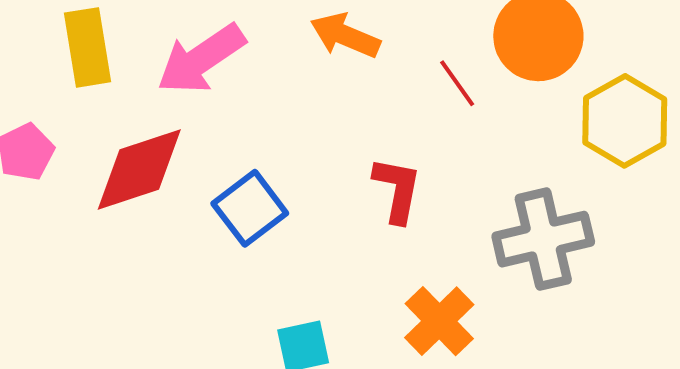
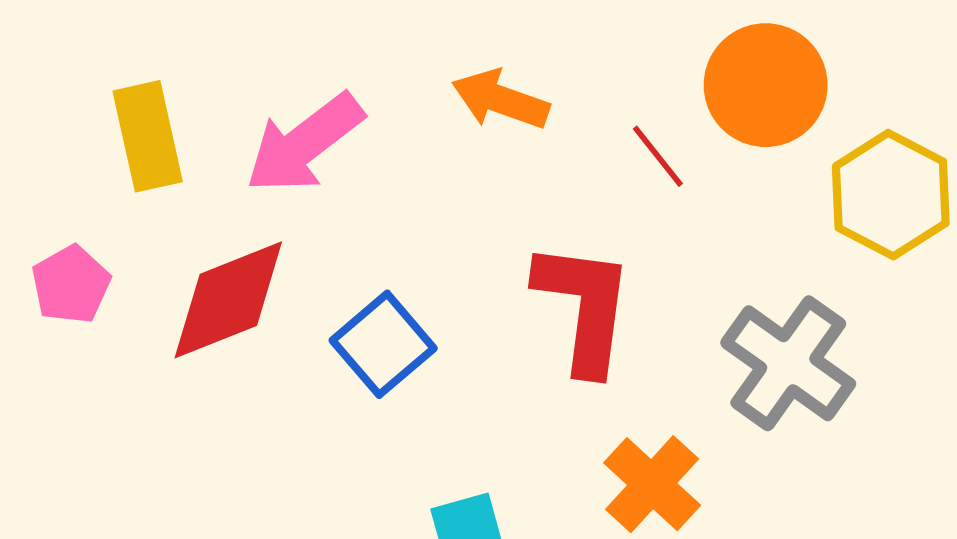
red L-shape: (397, 190) -> (584, 307), size x1.5
gray cross: (543, 239) -> (788, 363), turned -38

